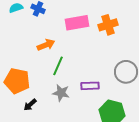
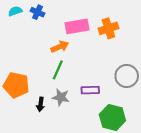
orange arrow: (46, 45) -> (60, 47), moved
black arrow: (30, 105) -> (41, 104), moved, turned -40

